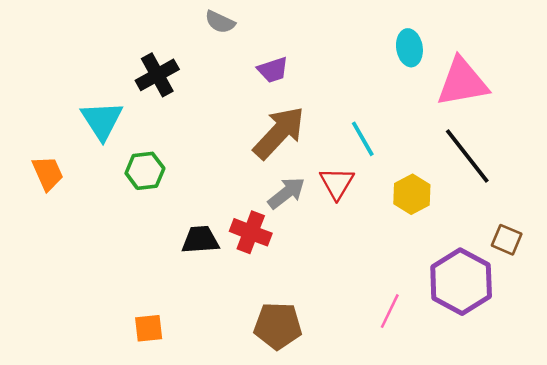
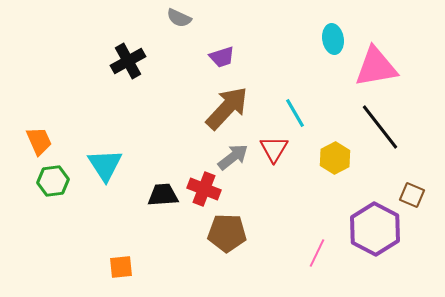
cyan triangle: (102, 120) -> (105, 165), moved
green hexagon: (145, 171) -> (53, 181), moved
brown pentagon: (278, 326) -> (227, 233), moved

